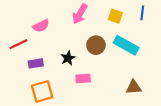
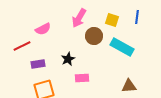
brown circle: (96, 45) -> (94, 36), moved

